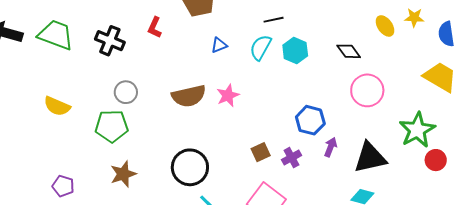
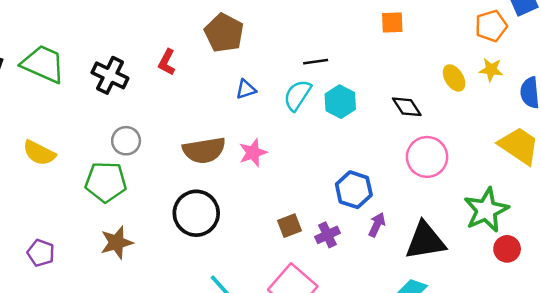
black circle: (190, 167) -> (196, 213), moved

